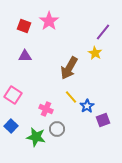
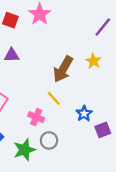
yellow star: (95, 53) -> (93, 61), moved
yellow line: (71, 97) -> (54, 98), moved
green star: (36, 137) -> (24, 150), turned -30

